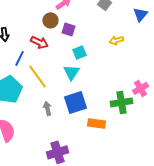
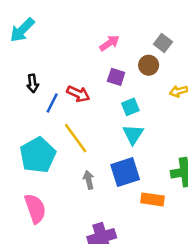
brown circle: (50, 20) -> (149, 65), moved
blue line: (19, 58) -> (52, 103), moved
cyan triangle: (71, 72) -> (133, 134), moved

